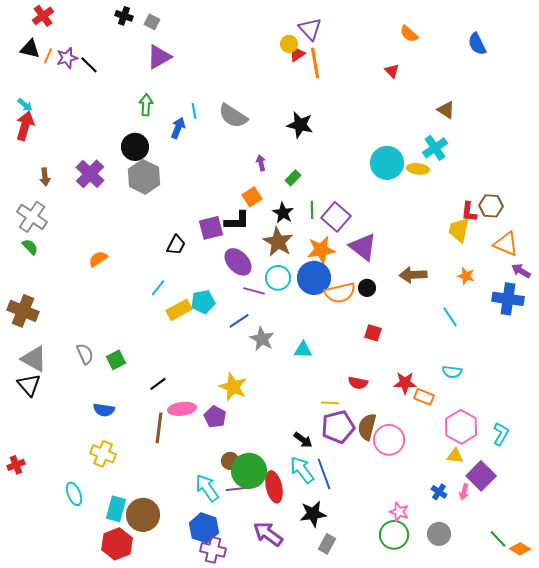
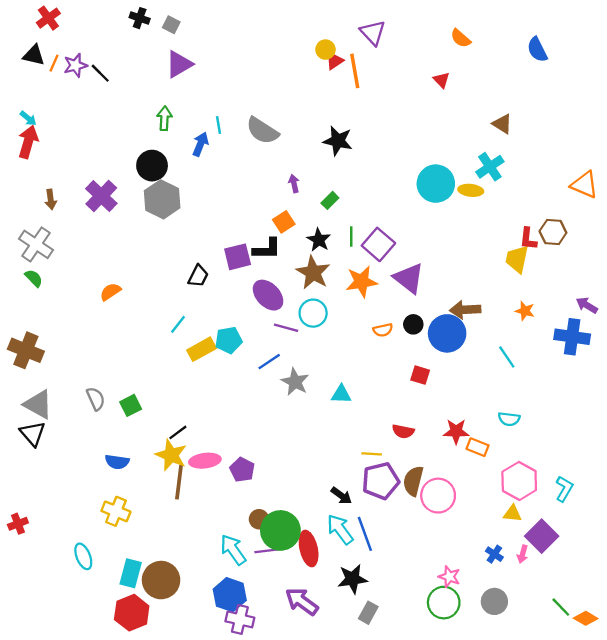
purple triangle: (310, 29) -> (373, 33), moved
orange triangle: (506, 244) -> (585, 185), moved
blue circle: (314, 278) -> (447, 333), moved
orange semicircle: (340, 293) -> (383, 330), size x0.6
yellow star: (233, 387) -> (171, 455), moved

